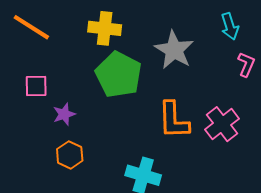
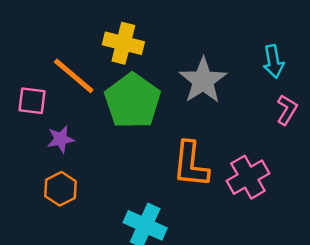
orange line: (31, 27) -> (74, 76), moved

